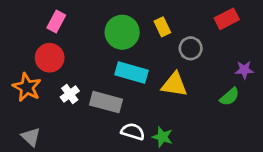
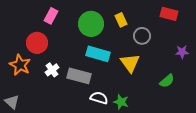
red rectangle: (227, 19) -> (169, 14), turned 42
pink rectangle: (56, 21) -> (51, 16), moved
yellow triangle: (174, 85) -> (130, 63), turned 45
green semicircle: (230, 97) -> (167, 81), moved
gray triangle: (31, 137) -> (12, 102), moved

